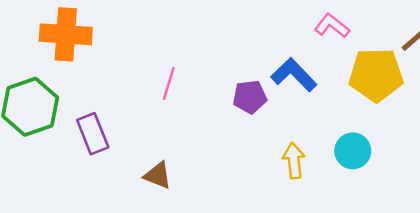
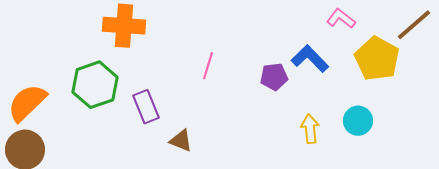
yellow pentagon: (376, 75) -> (377, 59), turned 30
brown triangle: (158, 175) -> (181, 141), moved

